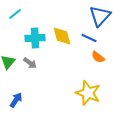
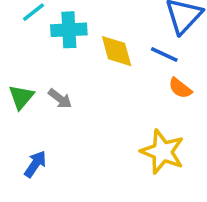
cyan cross: (35, 38) -> (69, 30), moved

